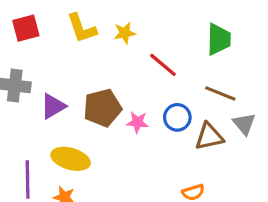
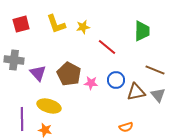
brown line: (220, 93) -> (155, 70), moved
purple triangle: (53, 106) -> (38, 73), turned -42
brown pentagon: (102, 108) -> (69, 74), turned -30
gray triangle: (244, 124) -> (158, 95), moved

